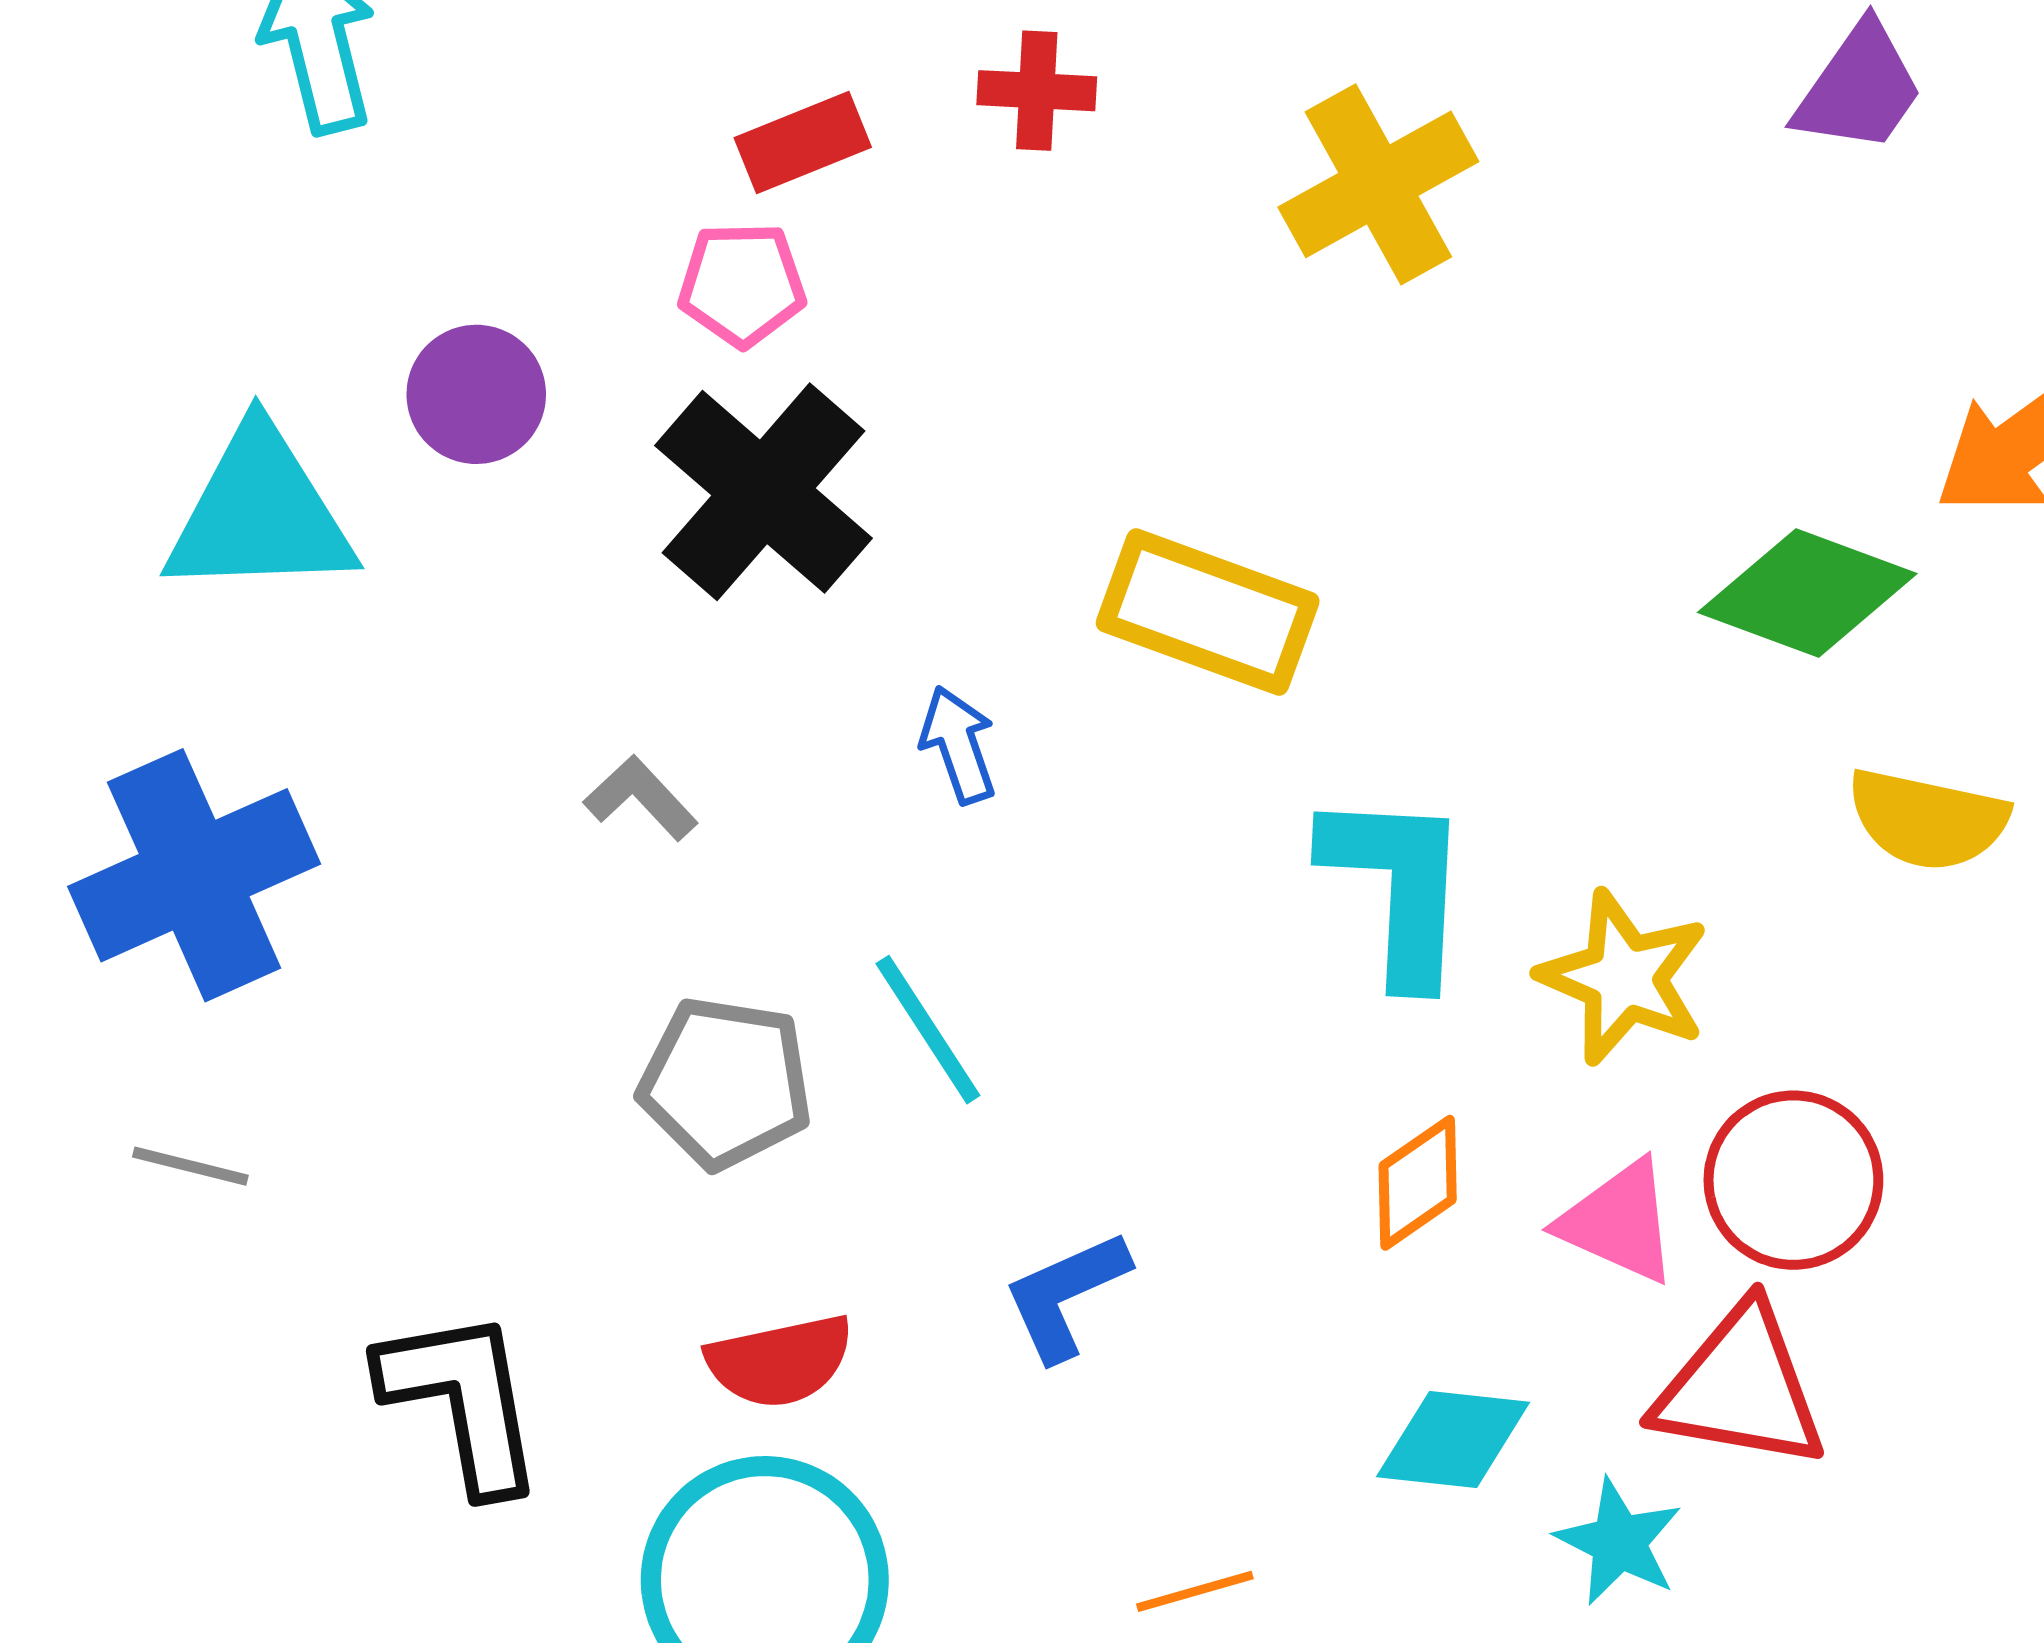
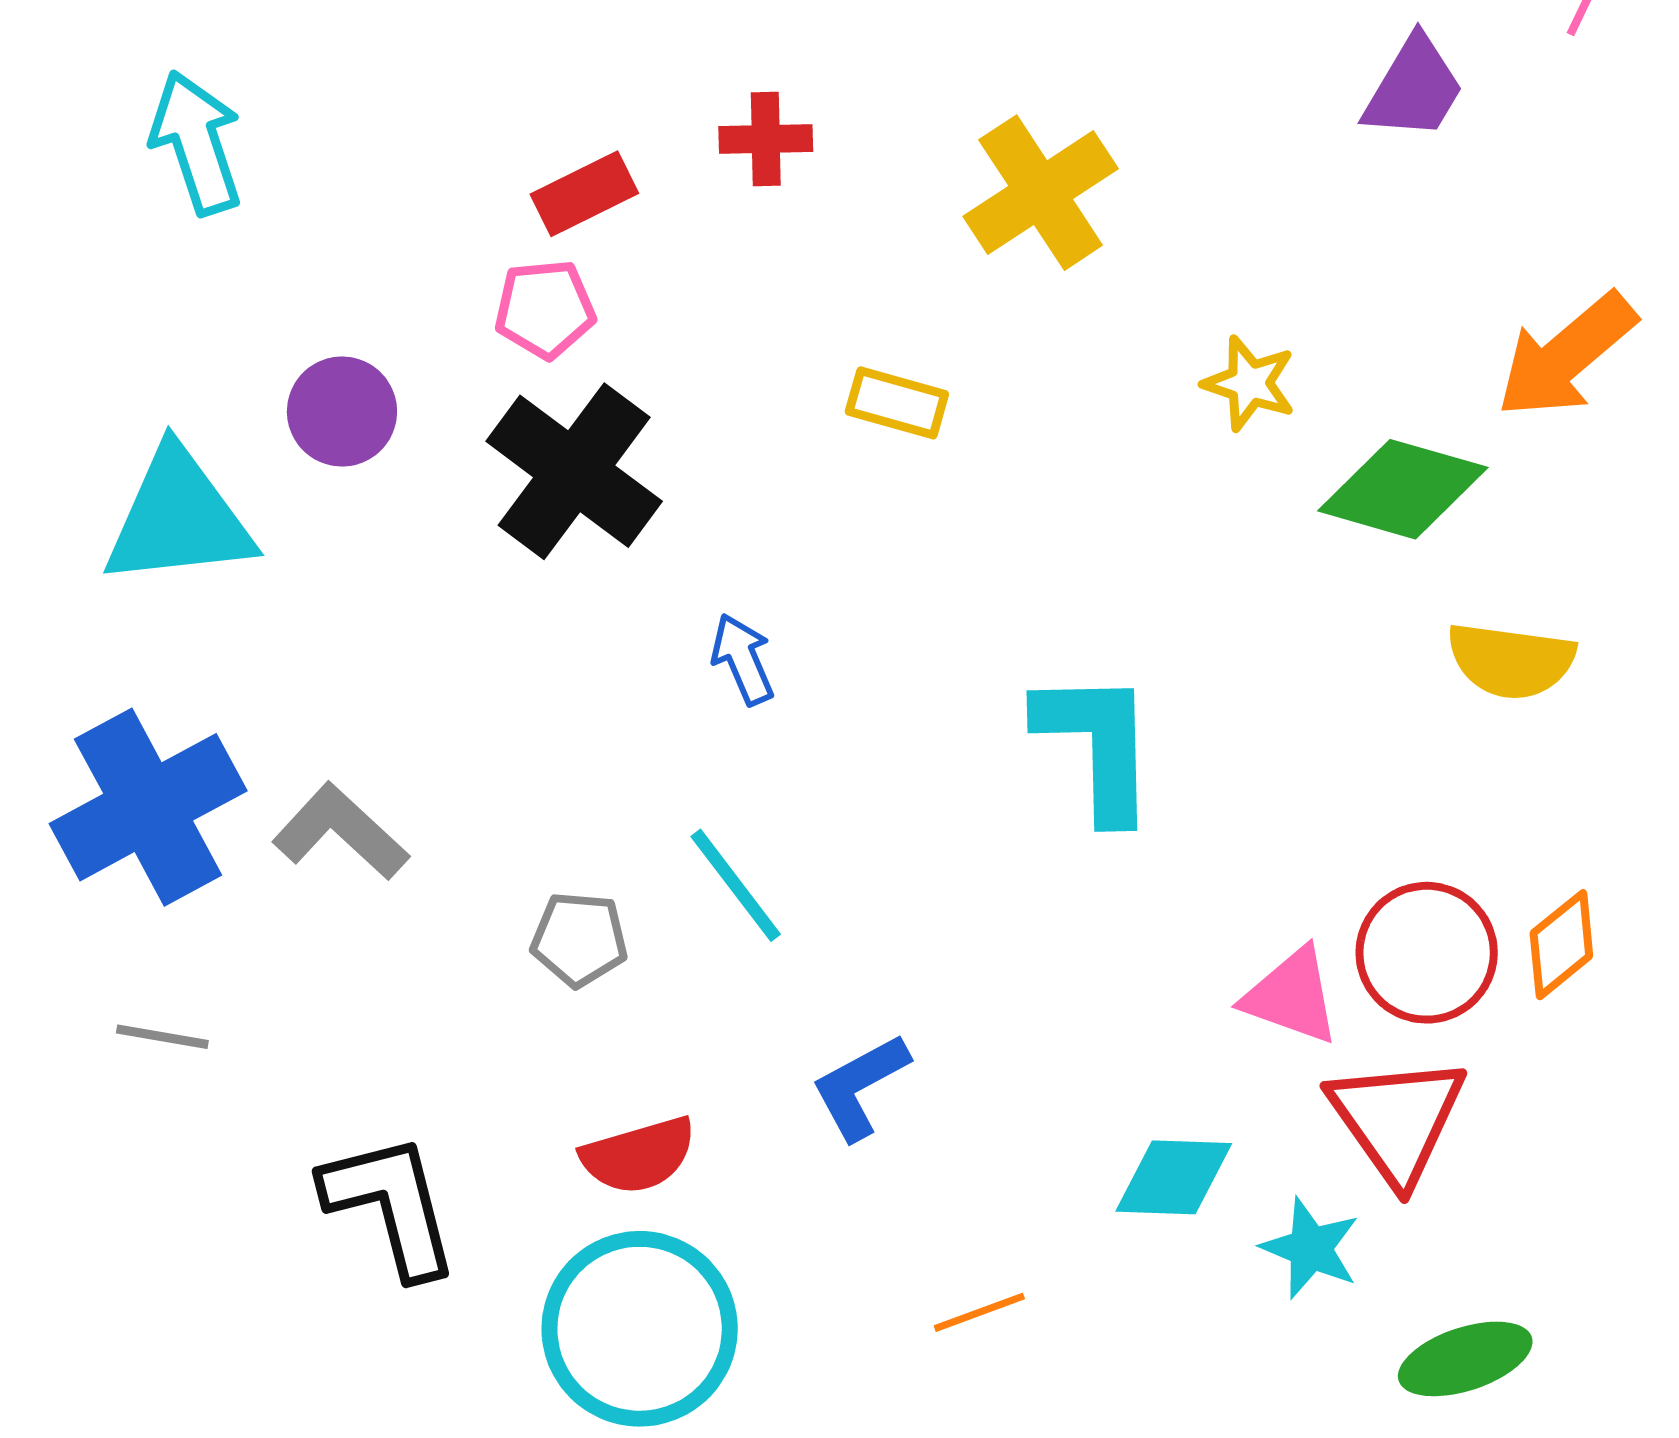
yellow rectangle: (1208, 612) -> (897, 403), moved, size x0.6
gray L-shape: (641, 798) -> (341, 832), moved, size x1.5
yellow star: (1624, 978) -> (1249, 383), moved, size x0.7
gray pentagon: (726, 1083) -> (579, 939), size x0.7
orange diamond: (1418, 1183) -> (1561, 945), moved
red triangle: (1740, 1388) -> (1397, 1119), turned 49

